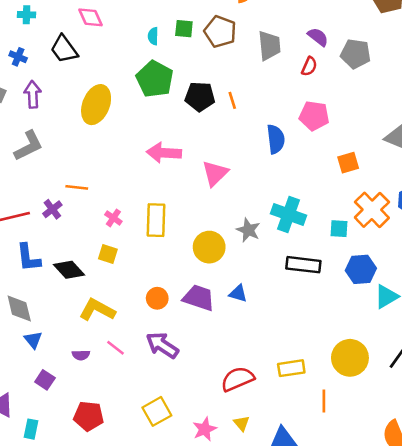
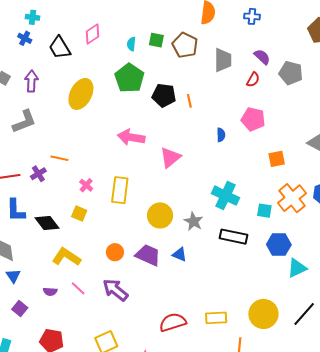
pink diamond: (90, 17) -> (93, 34), moved, turned 75
blue cross: (18, 57) -> (25, 38), moved
blue semicircle: (276, 139) -> (221, 135), size x0.6
gray star: (248, 230) -> (193, 221), moved

